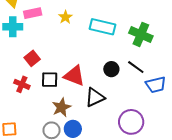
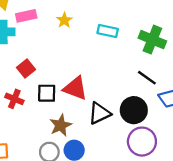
cyan rectangle: (103, 27) -> (108, 31), size x0.7
black circle: (111, 69) -> (134, 110), moved, size x1.5

